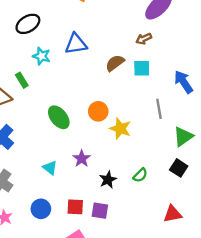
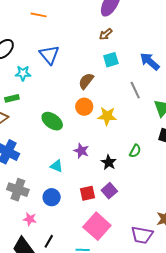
blue triangle: (76, 44) -> (49, 55), turned -45
brown semicircle: (115, 63) -> (86, 81), moved
green rectangle: (22, 80) -> (12, 98), turned -56
blue circle: (41, 209) -> (52, 197), moved
purple square: (100, 211) -> (109, 191), turned -35

